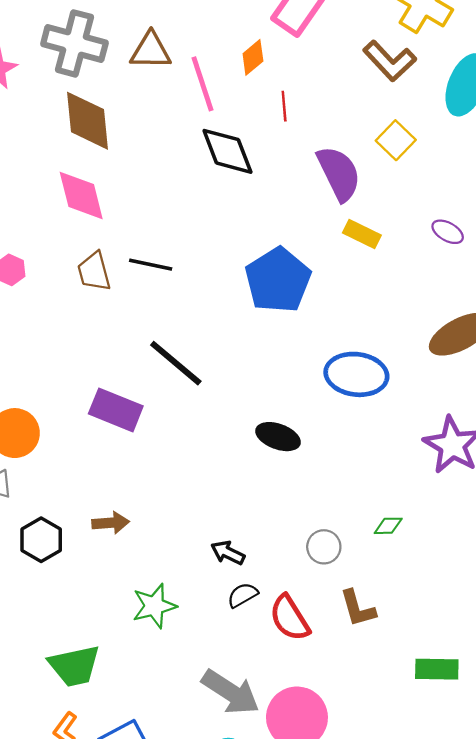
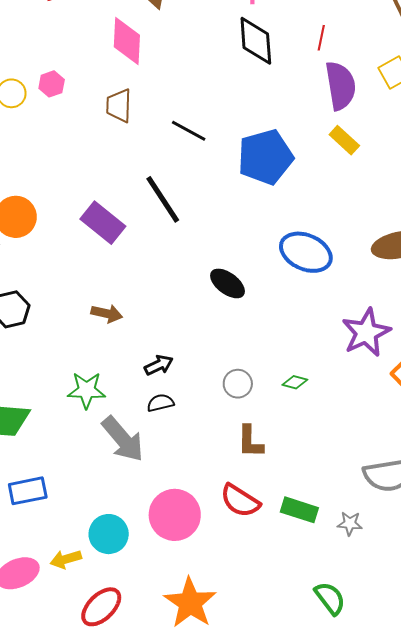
red line: (284, 106) -> (321, 38), moved
black line: (151, 265) -> (189, 131), moved
brown arrow: (111, 523) -> (107, 314), moved
black arrow: (228, 553) -> (159, 365), turned 112
red semicircle: (290, 618) -> (240, 501), moved, turned -42
gray arrow: (231, 692) -> (123, 439), moved

